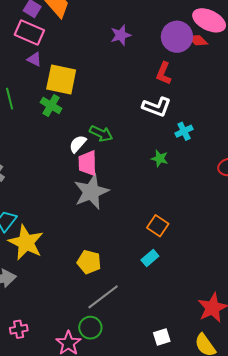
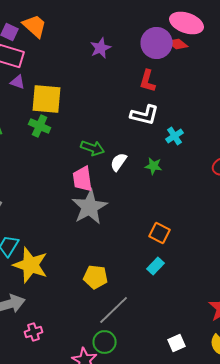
white semicircle: (78, 144) -> (119, 162), moved
pink cross: (19, 329) -> (34, 332), moved

